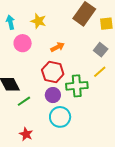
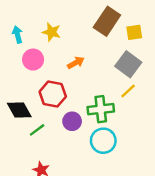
gray square: (101, 50) -> (128, 64), size x1.5
red hexagon: (53, 72) -> (53, 94), moved
cyan circle: (60, 117) -> (103, 141), moved

